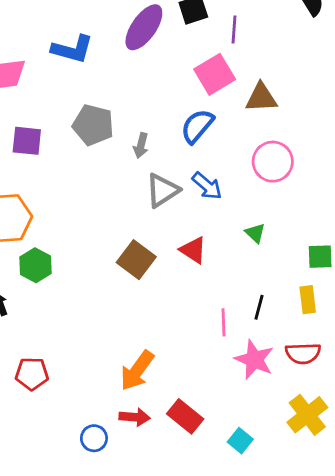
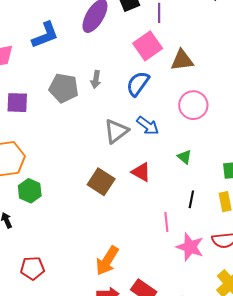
blue L-shape: (72, 49) -> (45, 35), turned -32
gray arrow: (141, 146) -> (96, 79), moved
black line: (259, 307) -> (191, 199), moved

